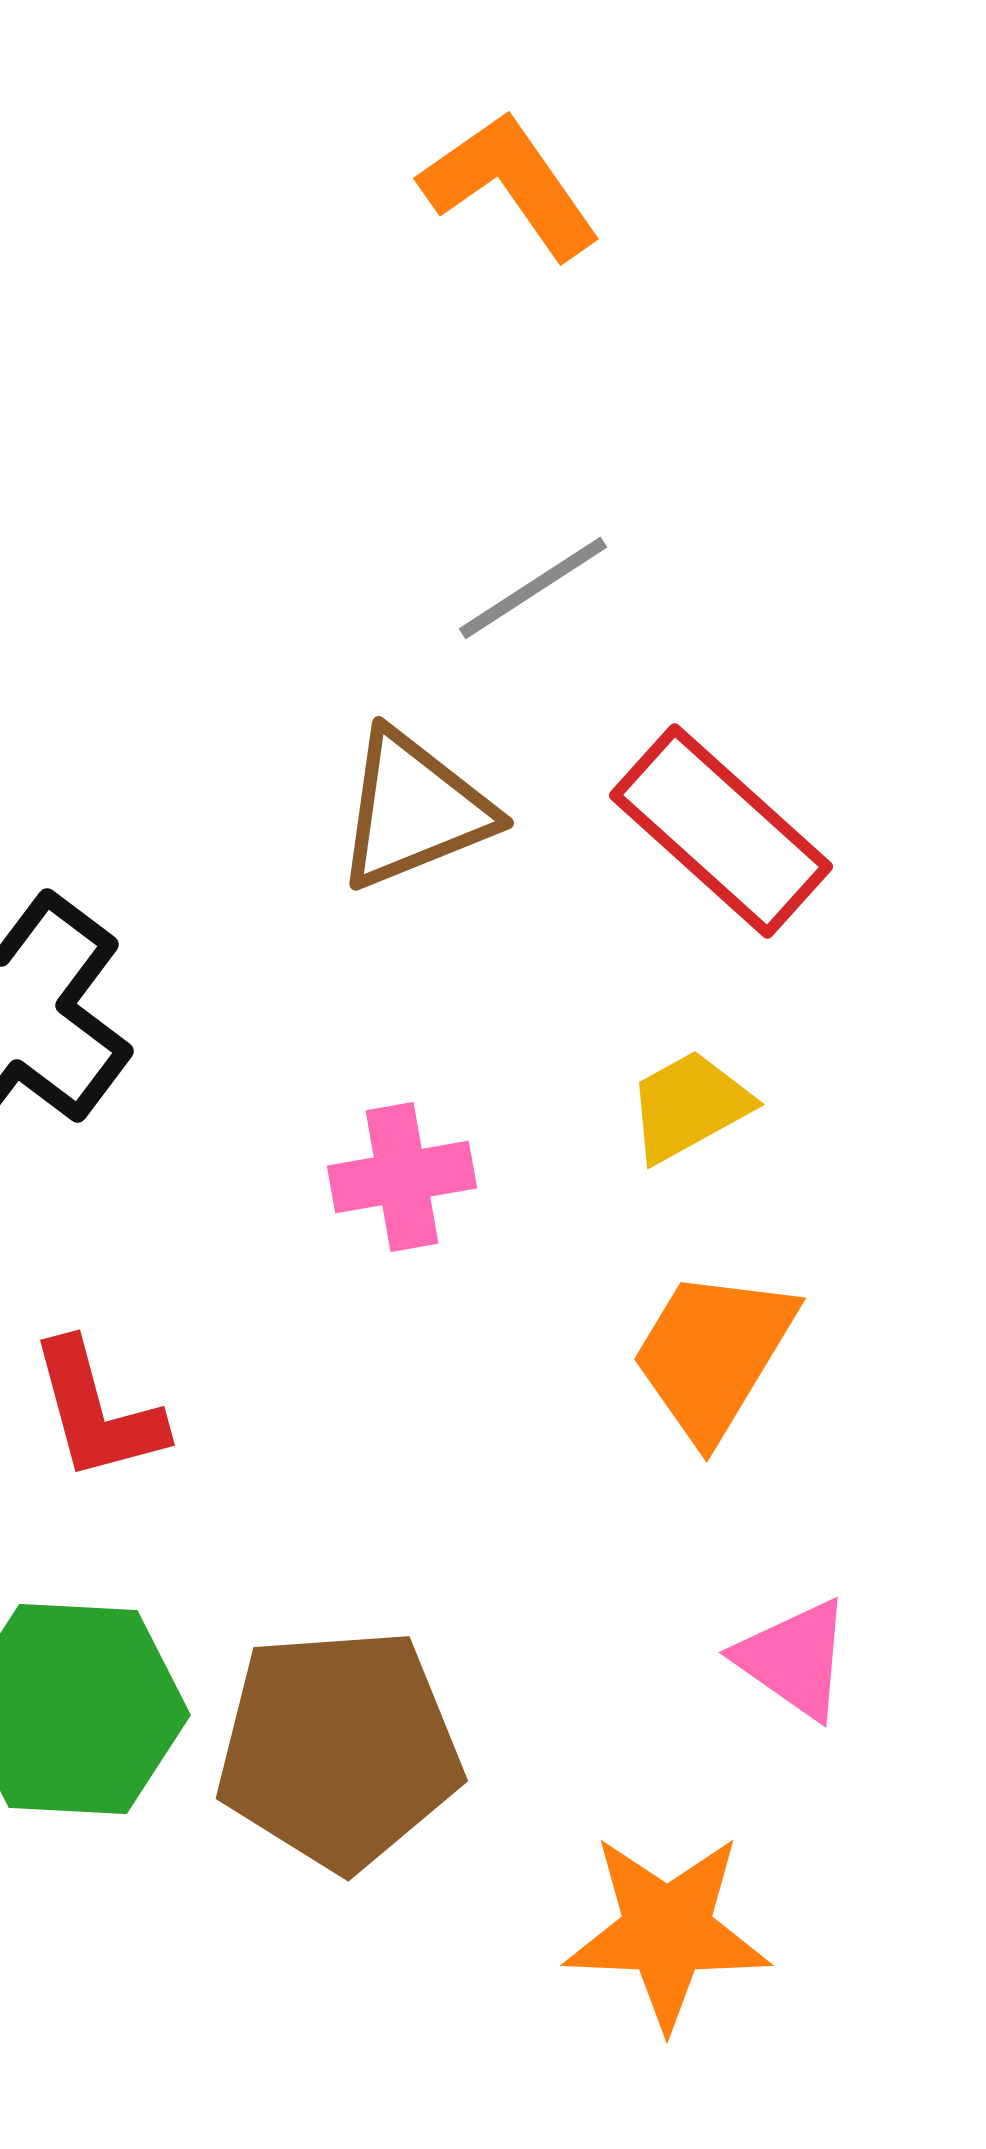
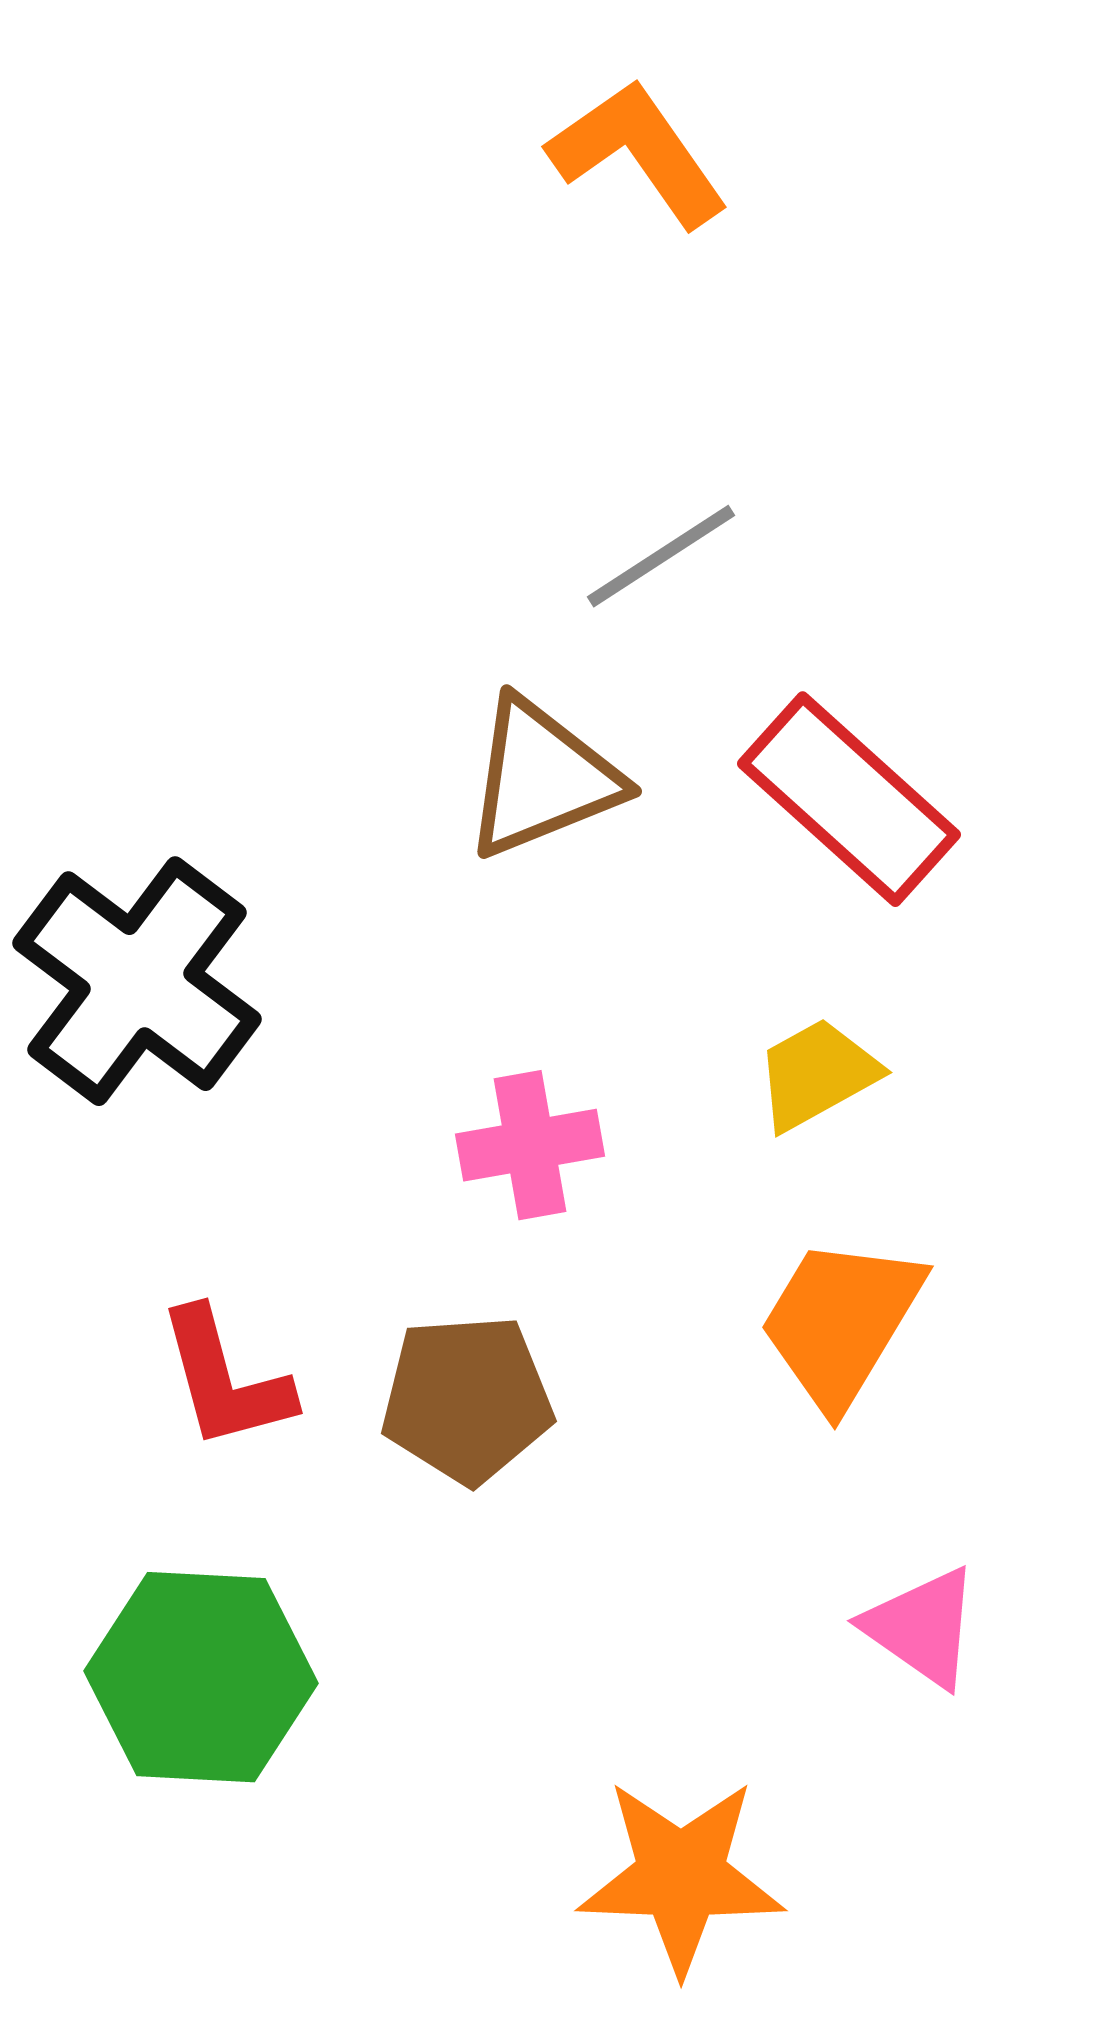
brown pentagon: (339, 1749) -> (467, 1399), moved, size x0.7
orange star: (667, 1931) -> (681, 1876), moved

